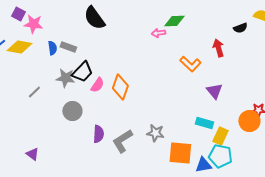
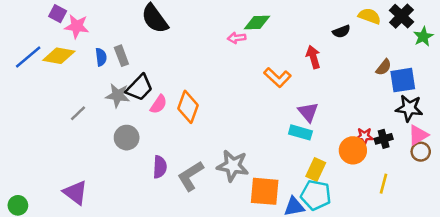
gray rectangle: (68, 47) -> (121, 56), turned 49
cyan rectangle: (204, 123) -> (300, 132), moved
gray star: (155, 133) -> (233, 166), size x1.4
purple triangle: (32, 154) -> (75, 193), size x1.5

